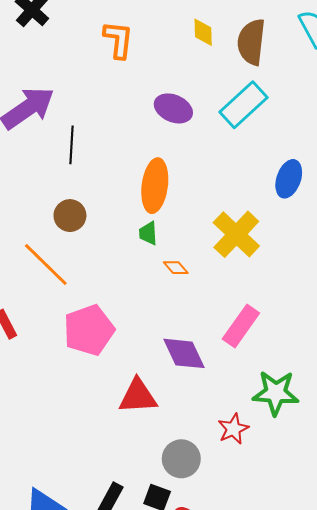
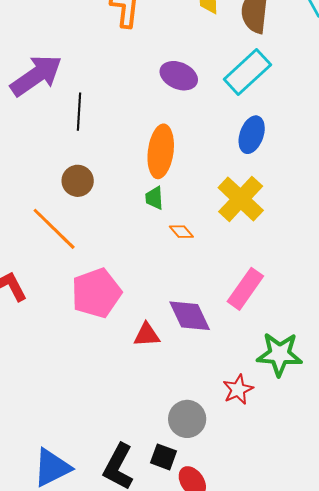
blue ellipse: (289, 179) -> (252, 135), moved
red triangle: (138, 396) -> (147, 335), moved, size x0.7

